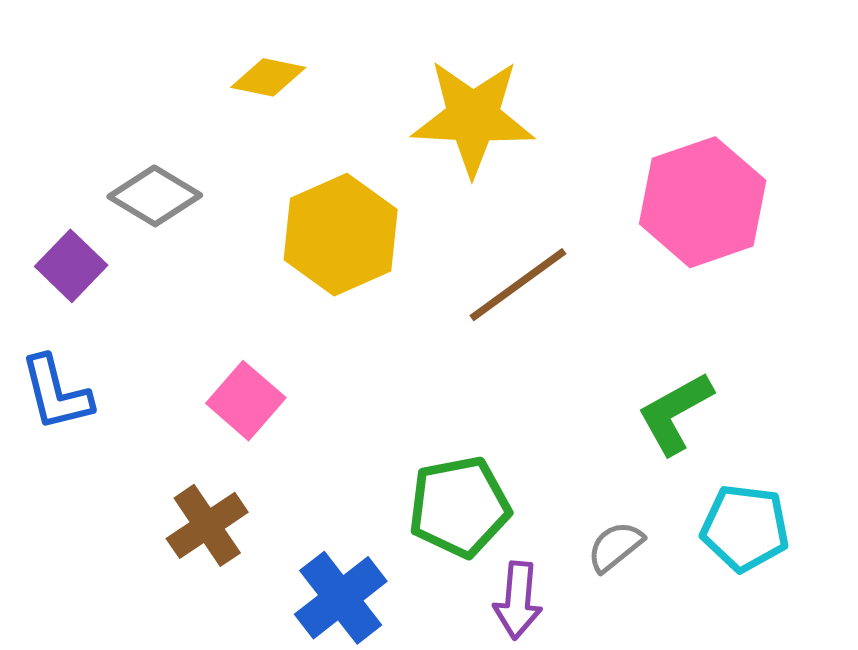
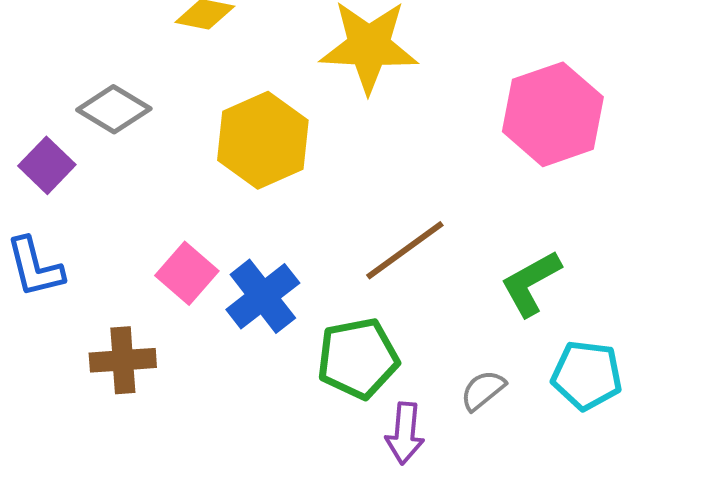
brown line: (518, 285) -> (405, 250), moved
brown cross: (207, 525) -> (123, 360), moved, turned 30
blue cross: (341, 598) -> (263, 296), moved

